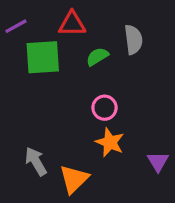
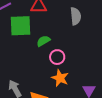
green semicircle: (97, 57) -> (43, 41), moved

